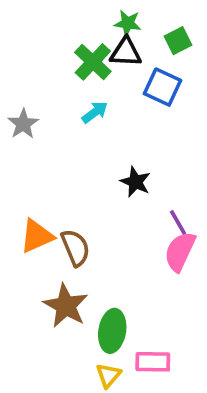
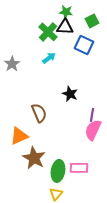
purple line: (178, 223) -> (92, 115), turned 40
orange triangle: (37, 236) -> (19, 136), moved
brown semicircle: (75, 248) -> (39, 113), moved
pink rectangle: (153, 362) -> (79, 168), moved

